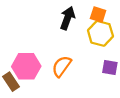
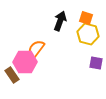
orange semicircle: (62, 66) -> (36, 49), moved

